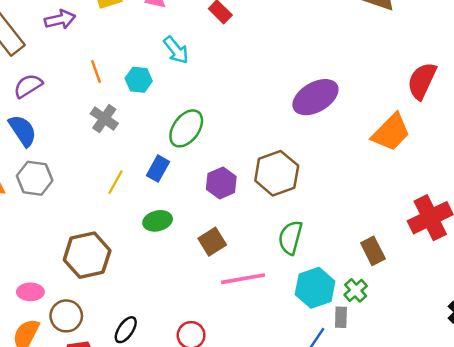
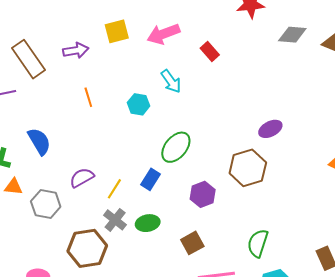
orange line: (96, 71) -> (88, 97), moved
purple semicircle: (28, 86) -> (82, 178), moved
purple ellipse: (315, 97) -> (270, 129), moved, size x0.6
gray cross: (104, 119) -> (115, 220), moved
brown hexagon: (277, 173) -> (248, 168), moved
gray hexagon: (35, 178) -> (46, 204), moved

